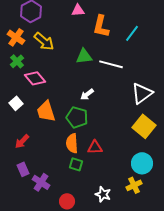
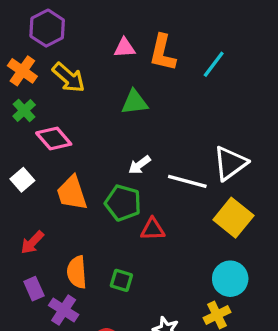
pink triangle: (78, 10) -> (125, 48), moved
white line: (111, 64) -> (187, 181), moved
orange semicircle: (72, 143) -> (77, 272), moved
red triangle: (95, 147) -> (153, 229), moved

